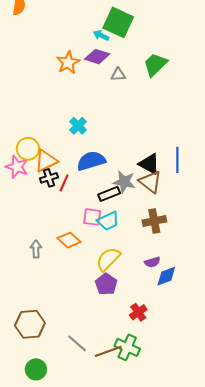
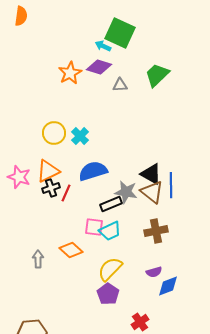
yellow circle: (28, 149) -> (54, 133), moved
blue line: (177, 160) -> (171, 185), moved

